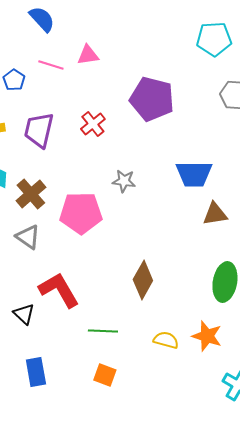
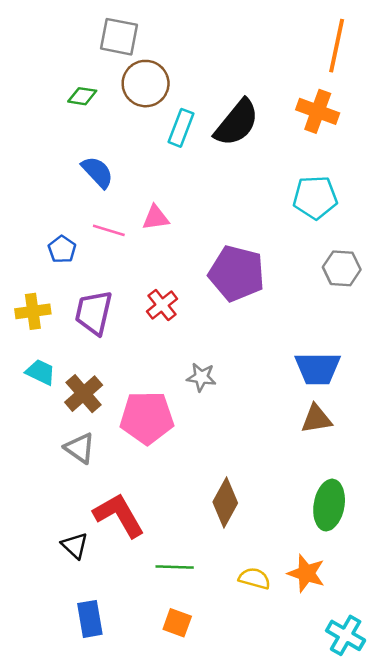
blue trapezoid: (194, 174) -> (318, 368), moved

